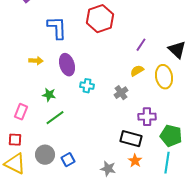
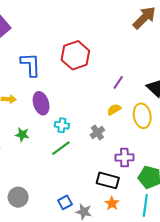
green line: (55, 118) -> (61, 148), moved
blue square: (68, 160) -> (65, 202), moved

